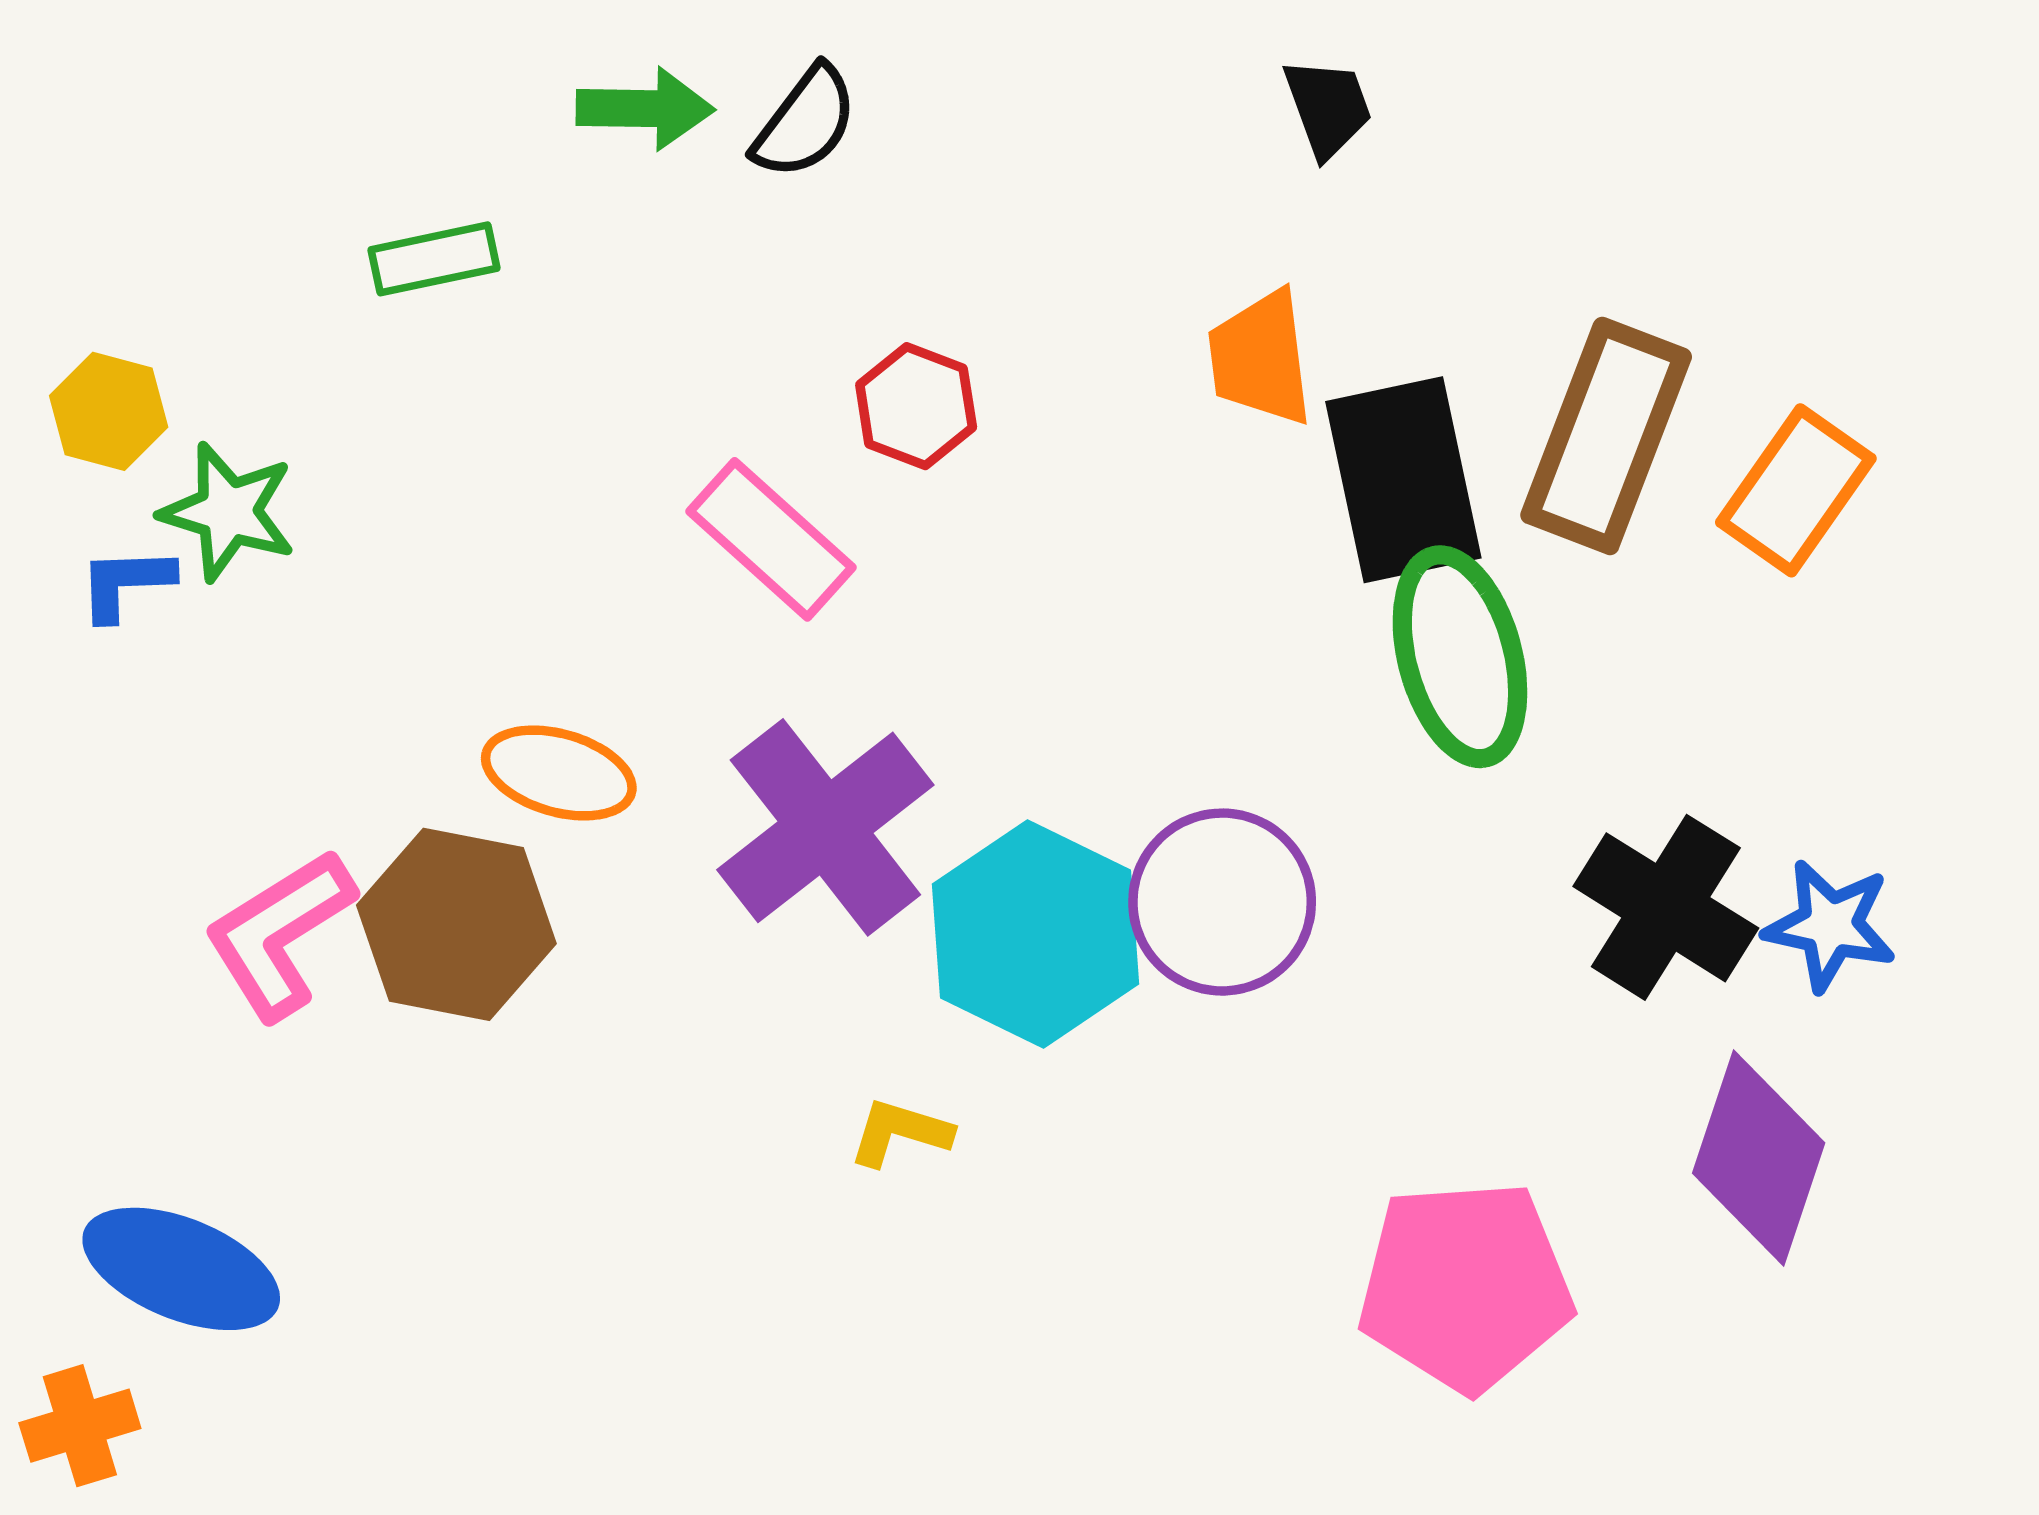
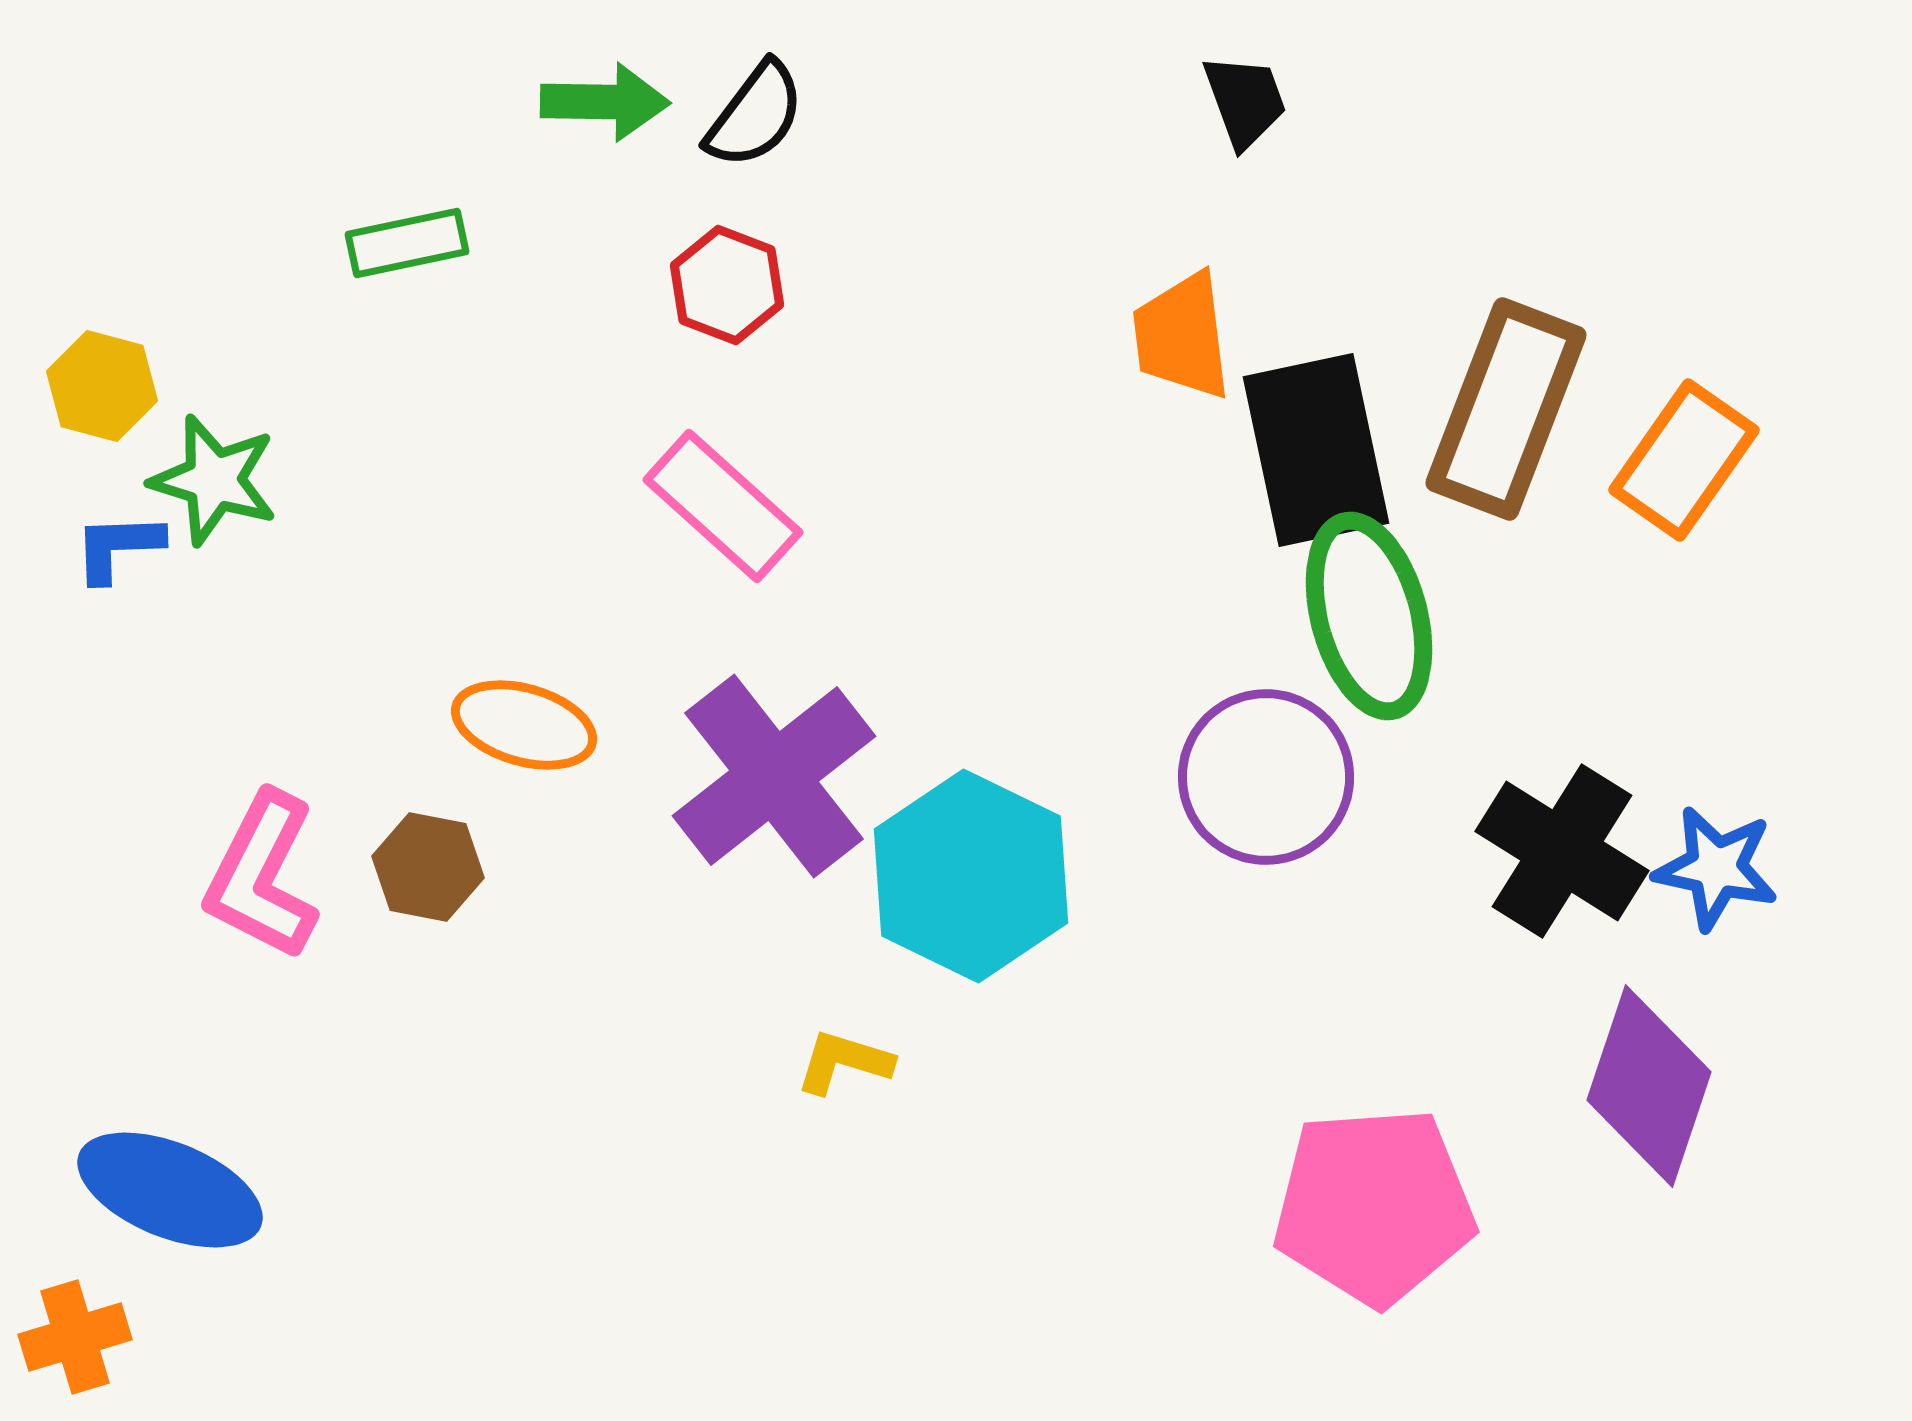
red hexagon: (916, 406) -> (727, 285), moved
purple circle: (1222, 902) -> (1266, 777), moved
brown hexagon: (456, 924) -> (428, 867), size x0.6
pink L-shape: (279, 934) -> (262, 876), turned -31

